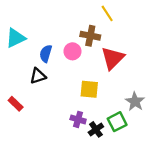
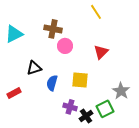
brown cross: (90, 36) -> (53, 29), moved
blue semicircle: (46, 54) -> (52, 83), moved
red triangle: (113, 58) -> (101, 52), size x0.7
red rectangle: (16, 104) -> (14, 93), turned -72

